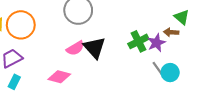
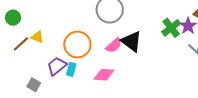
orange circle: (21, 25) -> (77, 45), moved
cyan rectangle: (14, 82) -> (71, 69), moved

